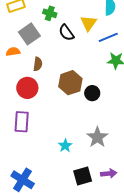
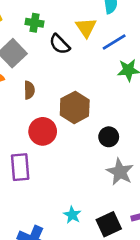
red circle: (27, 88) -> (43, 131), moved
black circle: (92, 93) -> (109, 137), moved
cyan star: (65, 146) -> (72, 215), moved

